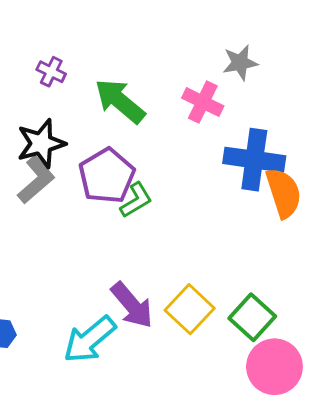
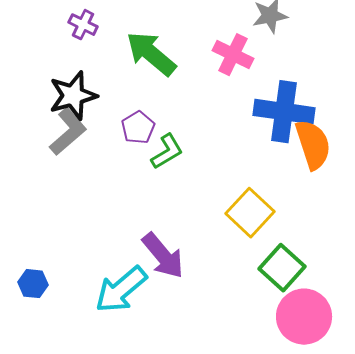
purple pentagon: (107, 176) -> (138, 128), size x0.6
yellow square: (190, 309) -> (250, 213), moved

